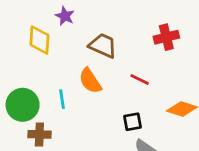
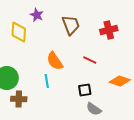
brown trapezoid: (103, 46) -> (71, 25), moved, turned 45
cyan line: (62, 99) -> (47, 81), moved

